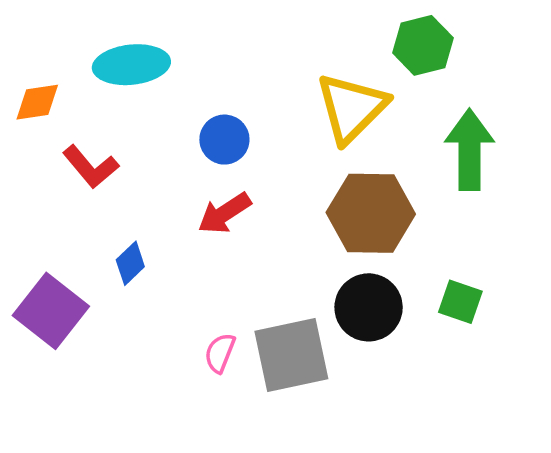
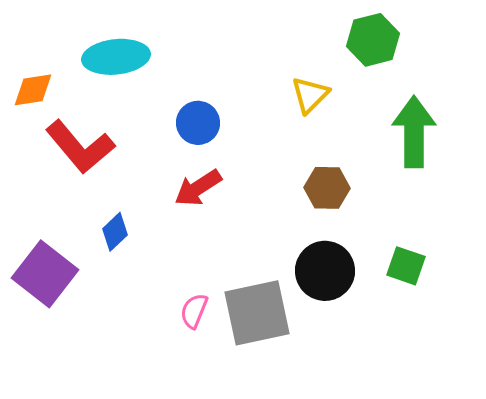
yellow triangle: (352, 108) -> (310, 95), size x0.6
red L-shape: (91, 167) -> (80, 147), size x1.4
brown hexagon: (371, 213) -> (327, 188), size x0.6

